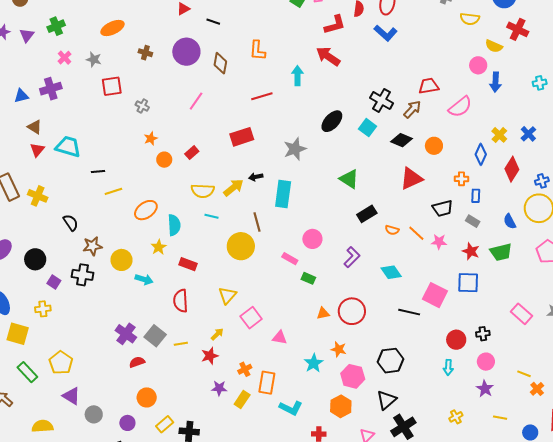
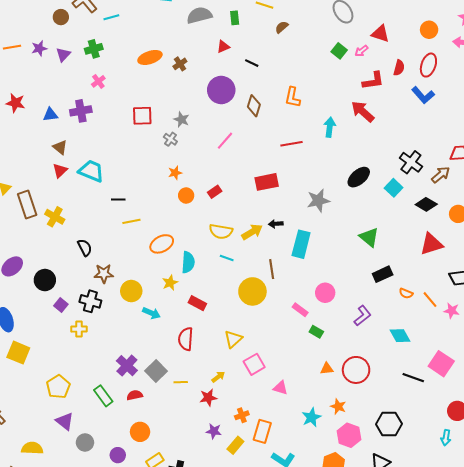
brown cross: (145, 53) -> (180, 64), moved, turned 32
gray star: (94, 59) -> (181, 120), moved
yellow cross: (43, 309) -> (79, 329), moved
green rectangle: (27, 372) -> (103, 396), moved

